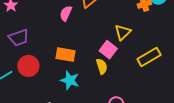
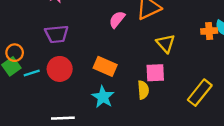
yellow triangle: (123, 32) -> (166, 43), moved, turned -42
pink square: (108, 50) -> (155, 73), turned 36
yellow rectangle: (149, 57) -> (200, 93), turned -35

